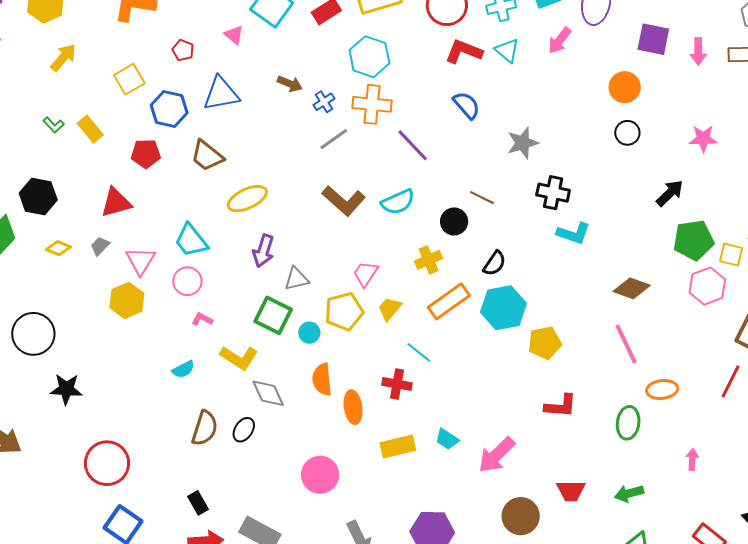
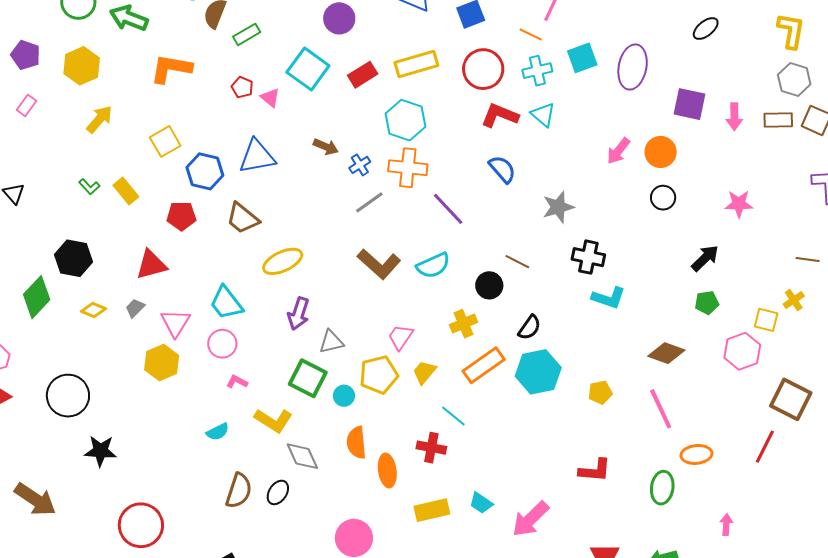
pink arrow: (560, 40) -> (618, 151), moved
red pentagon: (183, 50) -> (242, 87), moved
green pentagon: (694, 240) -> (707, 303), moved, size x0.6
yellow pentagon: (545, 343) -> (600, 392), moved, size x0.7

